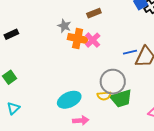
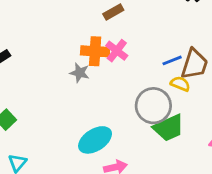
gray star: (64, 26) -> (80, 73), moved
yellow semicircle: (104, 96) -> (180, 84), moved, turned -144

